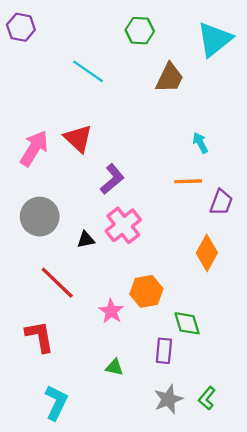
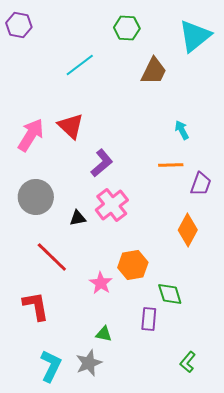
cyan line: (88, 71) -> (80, 65), turned -72
gray star: (168, 399) -> (89, 363), moved

